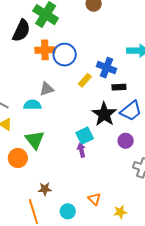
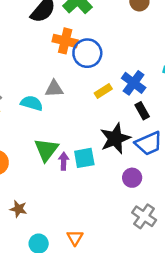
black rectangle: (119, 87) -> (142, 111), turned 48
green triangle: (35, 140) -> (46, 150), moved
purple arrow: (81, 150) -> (64, 161), moved

